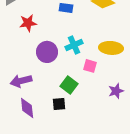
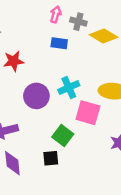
pink square: (90, 66) -> (88, 113), size x1.5

